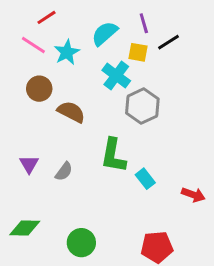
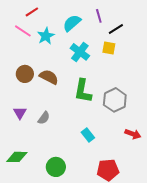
yellow square: (138, 52) -> (109, 48), moved
brown circle: (39, 89) -> (25, 74), moved
gray hexagon: (142, 106) -> (115, 100), moved
green L-shape: (113, 155) -> (83, 91), moved
cyan rectangle: (145, 179) -> (88, 135), moved

